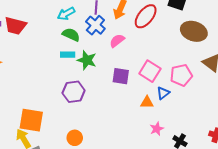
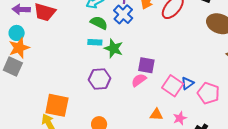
pink semicircle: (117, 41) -> (139, 80), moved
pink square: (150, 71) -> (173, 86), moved
pink pentagon: (181, 75) -> (208, 93), moved, turned 30
orange triangle: (147, 102) -> (156, 114), moved

